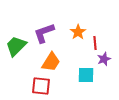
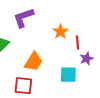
purple L-shape: (44, 33) -> (23, 18), moved

